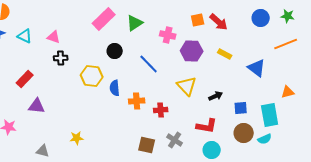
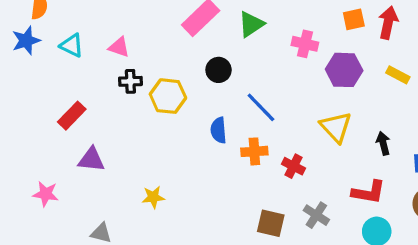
red arrow: (219, 22) -> (388, 23), turned -120
blue line: (149, 64) -> (261, 107), moved
yellow hexagon: (92, 76) -> (168, 96), moved
black arrow: (216, 96) -> (383, 143), turned -80
red cross: (161, 110) -> (294, 166), turned 32
yellow star: (77, 138) -> (153, 197), moved

